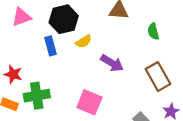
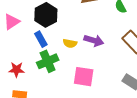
yellow semicircle: (84, 41) -> (70, 43), moved, turned 56
green cross: (37, 96) -> (48, 61), moved

